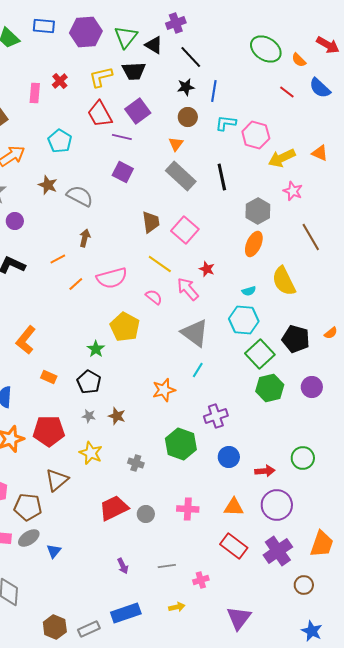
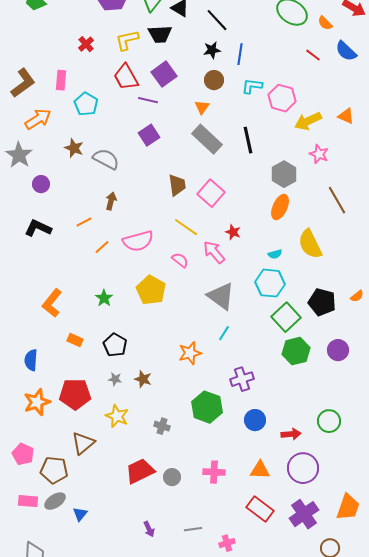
pink rectangle: (35, 93) -> (61, 80), moved
purple square: (123, 172) -> (149, 135), turned 30
green star: (96, 349) -> (104, 298), moved

